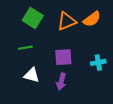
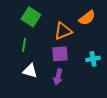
orange triangle: (67, 21) -> (63, 31), moved
green line: (25, 48) -> (24, 45), turned -72

